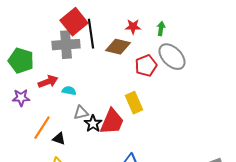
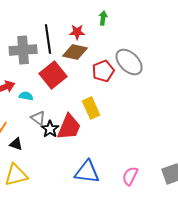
red square: (74, 22) -> (53, 75), moved
red star: (133, 27) -> (77, 32), moved
green arrow: (161, 29) -> (103, 18), moved
gray triangle: (81, 113) -> (38, 118), turned 49

